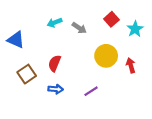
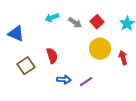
red square: (111, 19) -> (97, 22), moved
red semicircle: (55, 63) -> (52, 56), turned 140
blue arrow: (56, 89) -> (64, 80), moved

